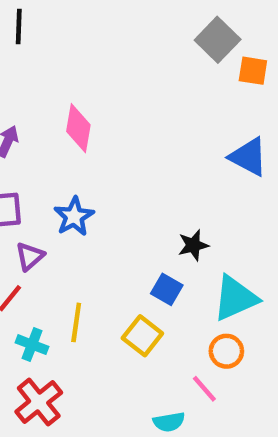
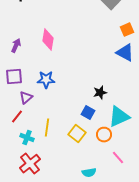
orange square: (253, 71) -> (127, 30), moved, turned -32
blue star: (74, 216) -> (46, 80), turned 30
orange circle: (226, 351) -> (104, 135), moved
pink line: (204, 389) -> (118, 158), moved

